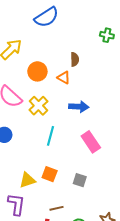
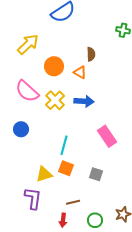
blue arrow: (79, 107) -> (84, 101), moved
cyan line: (51, 136) -> (64, 145), moved

